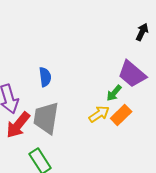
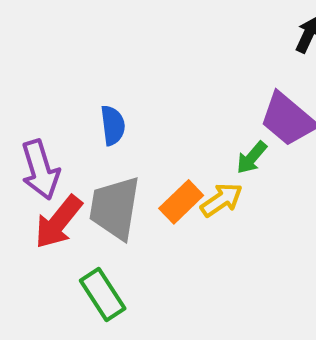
orange rectangle: (121, 115) -> (181, 202), moved

